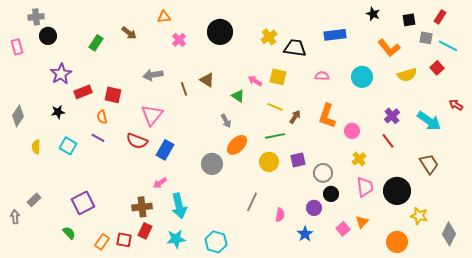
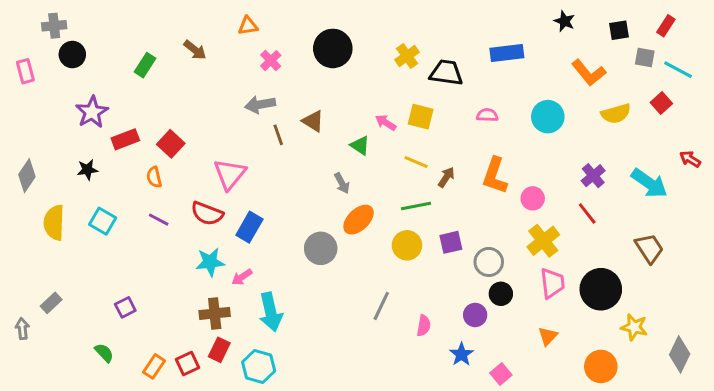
gray arrow: (153, 75) -> (260, 104), moved
red square: (113, 95) -> (171, 144), turned 30
purple line: (98, 138) -> (159, 220), moved
yellow semicircle: (36, 147) -> (54, 223), size x1.6
yellow cross: (359, 159) -> (543, 241), size x1.5
purple square: (83, 203) -> (125, 307), size x0.6
pink square: (343, 229) -> (501, 374), moved
cyan star: (176, 239) -> (210, 262), moved
red square: (124, 240) -> (187, 363), turned -35
cyan hexagon: (216, 242) -> (259, 366), moved

